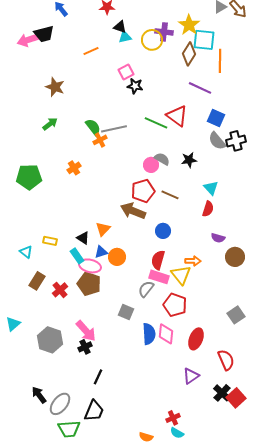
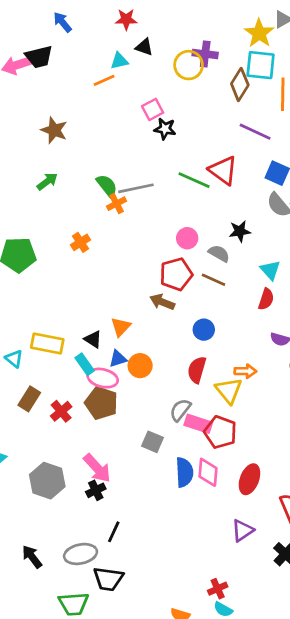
yellow star: (189, 25) -> (259, 33), moved
cyan triangle: (125, 37) -> (119, 61), moved
gray semicircle: (162, 159) -> (219, 253), moved
brown arrow: (133, 211) -> (162, 302), size x0.7
yellow rectangle: (50, 241) -> (47, 343), size x1.6
pink rectangle: (159, 277) -> (198, 424), moved
gray ellipse: (60, 404) -> (81, 554), moved, turned 40
black trapezoid: (94, 411) -> (108, 579), turned 75

